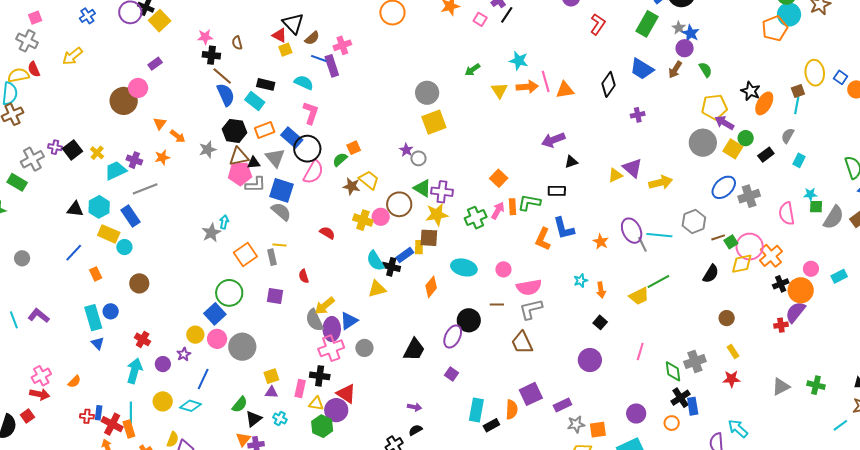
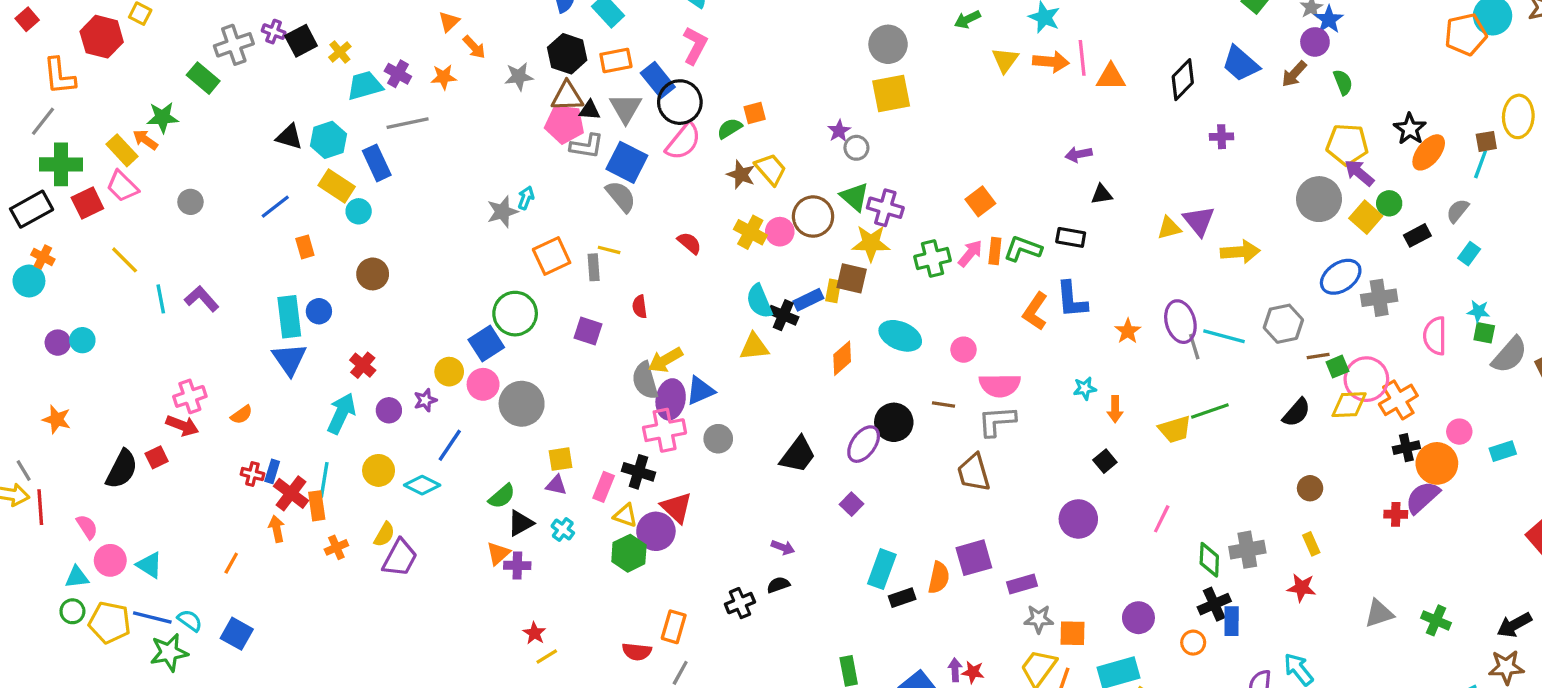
purple arrow: (553, 140) -> (1079, 154), size x0.7
blue triangle: (98, 343) -> (289, 359), size x1.6

